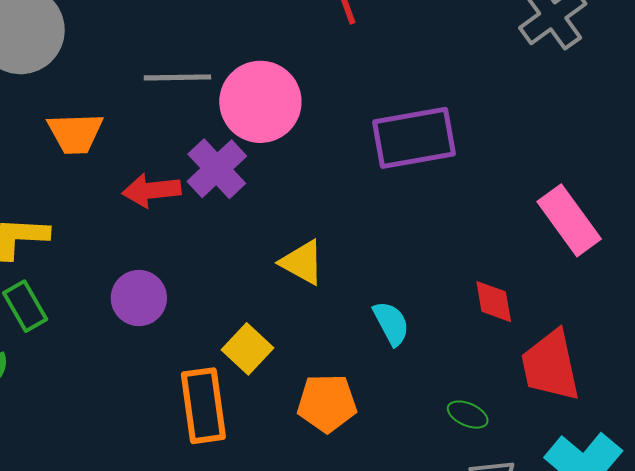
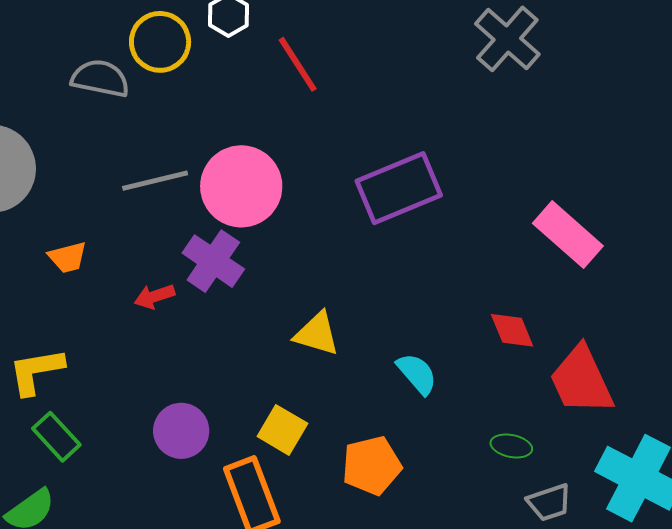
orange trapezoid: (75, 133) -> (68, 257), size x0.7
red arrow: (152, 190) -> (154, 296), size x0.7
purple circle: (139, 298) -> (181, 431), moved

